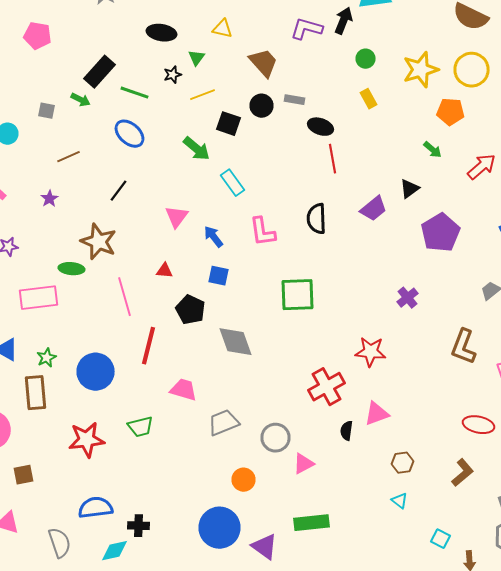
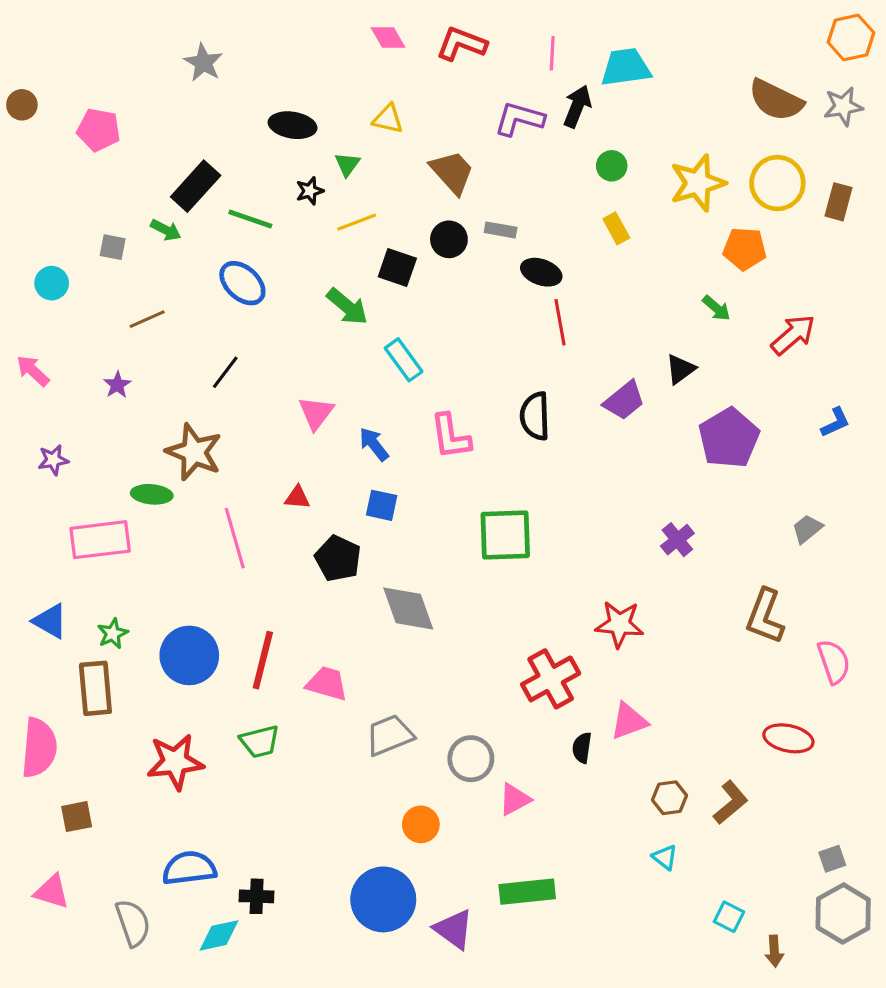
red line: (148, 346) -> (263, 660), moved
brown L-shape: (462, 473) -> (731, 802), moved

